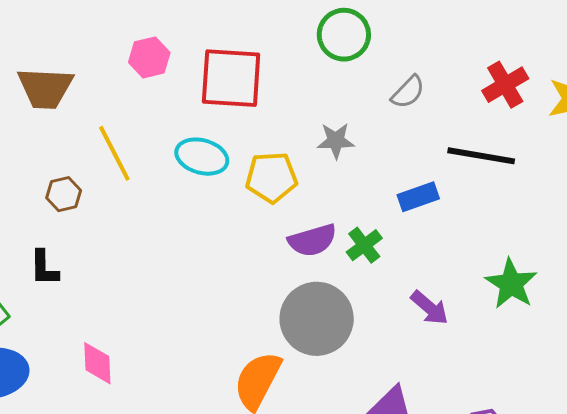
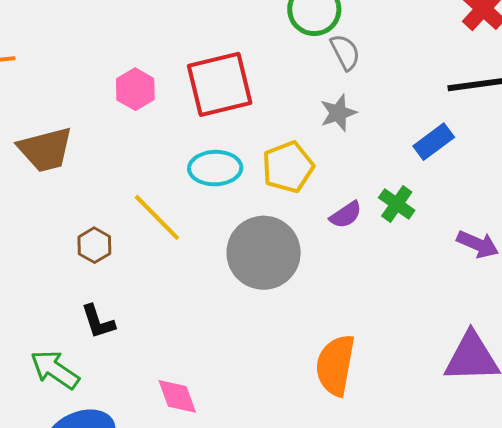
gray semicircle: (408, 92) -> (345, 52), moved, turned -54
yellow line: (114, 153) -> (157, 217), moved
purple semicircle: (312, 240) -> (346, 215), size x0.7
gray circle: (317, 319) -> (264, 253), moved

